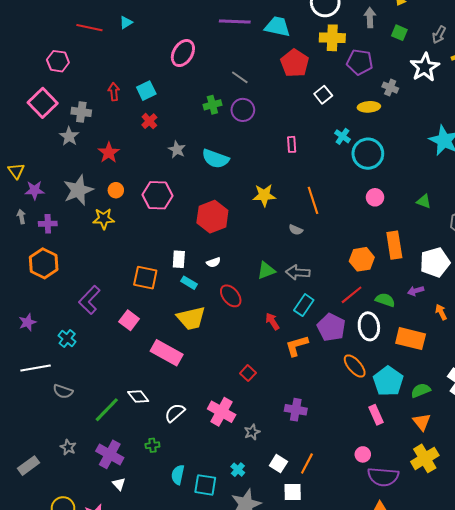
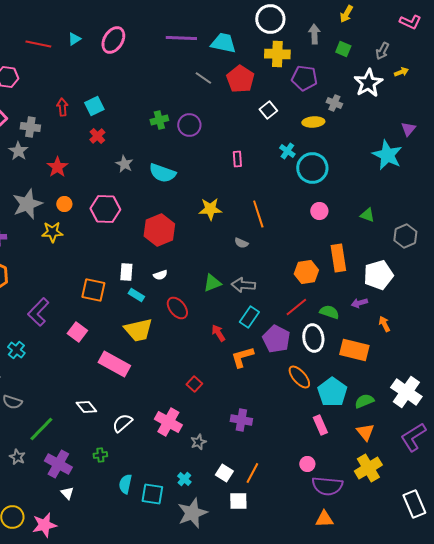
pink ellipse: (183, 53) -> (113, 40), moved
gray line: (240, 77) -> (203, 78), moved
green line: (107, 410) -> (41, 429), moved

